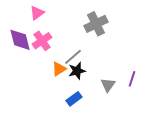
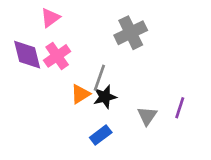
gray line: (73, 57) -> (99, 78), turned -30

